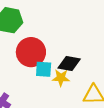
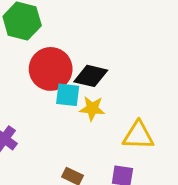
black diamond: (69, 63) -> (91, 76), moved

